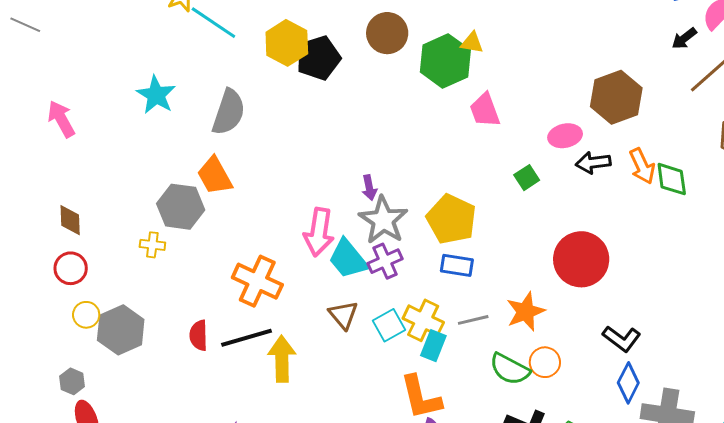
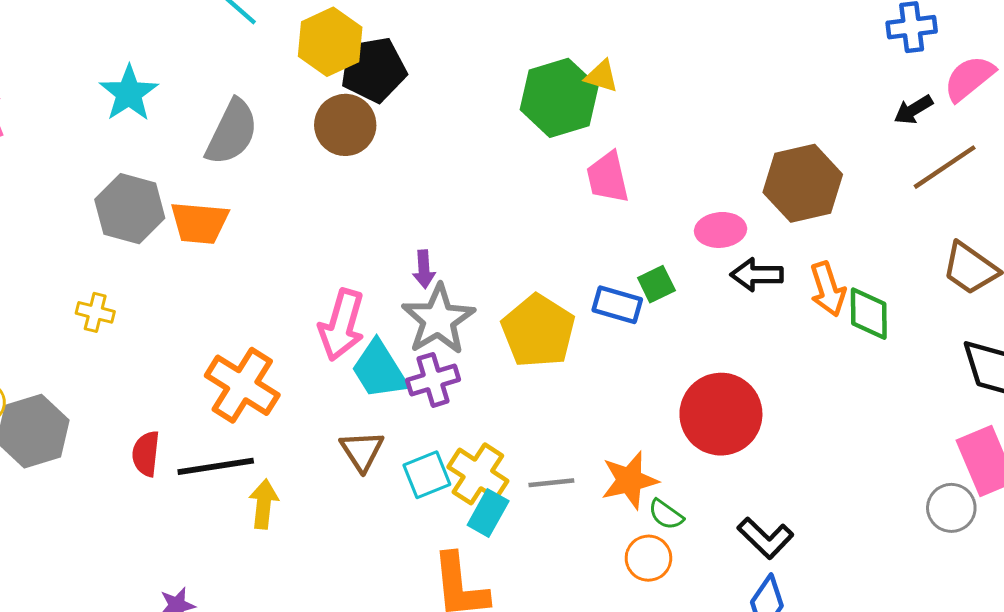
brown circle: (387, 33) -> (345, 125), moved
orange trapezoid: (215, 176) -> (199, 223), turned -63
gray hexagon: (181, 207) -> (130, 209), moved
blue rectangle: (457, 265) -> (617, 305), moved
yellow arrow: (282, 359) -> (264, 504), size x0.7
green semicircle: (510, 369) -> (666, 515), moved, size x0.6

